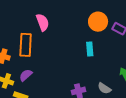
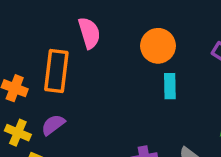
orange circle: (98, 22) -> (158, 46), moved

